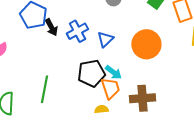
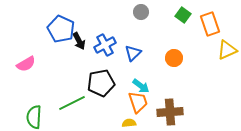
orange circle: (146, 44) -> (174, 58), size x0.6
black pentagon: (91, 73) -> (101, 83), moved
green line: (44, 89) -> (72, 103), turned 52

